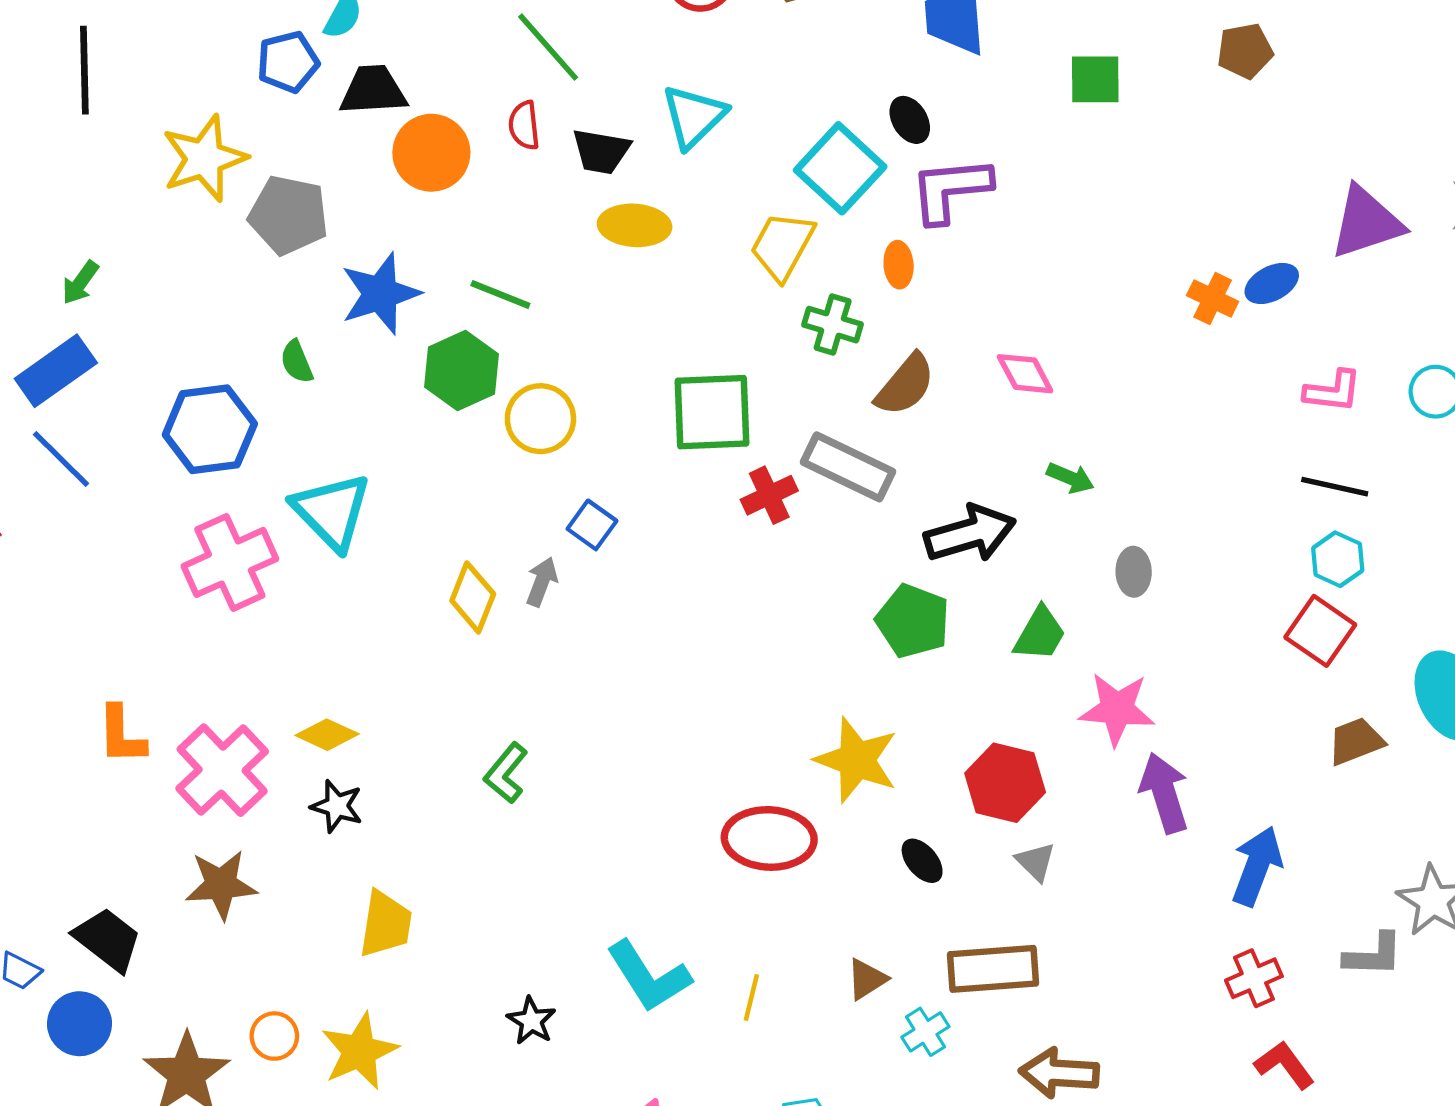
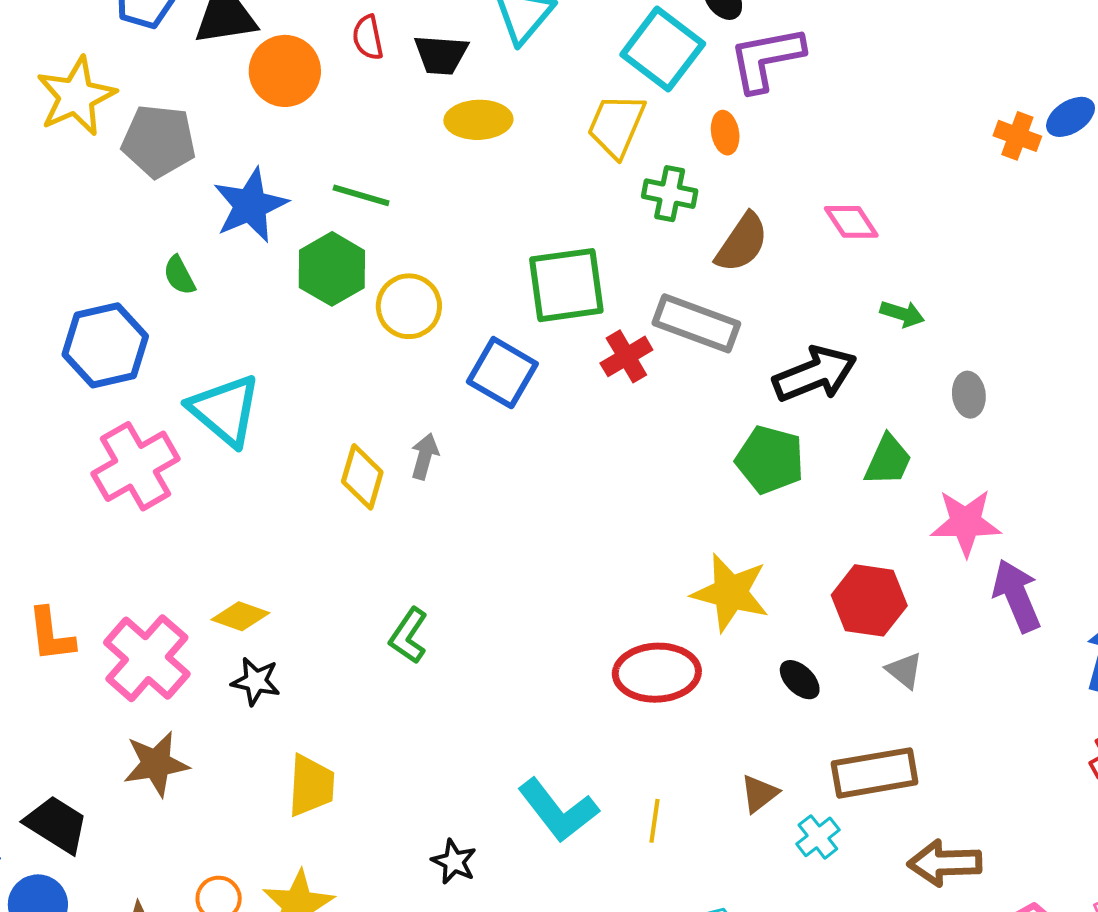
blue square: (592, 525) -> (502, 373), moved, size x1.5

